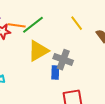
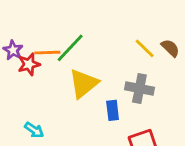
yellow line: (77, 23) -> (145, 48), moved
gray cross: (63, 60) -> (139, 88), moved

